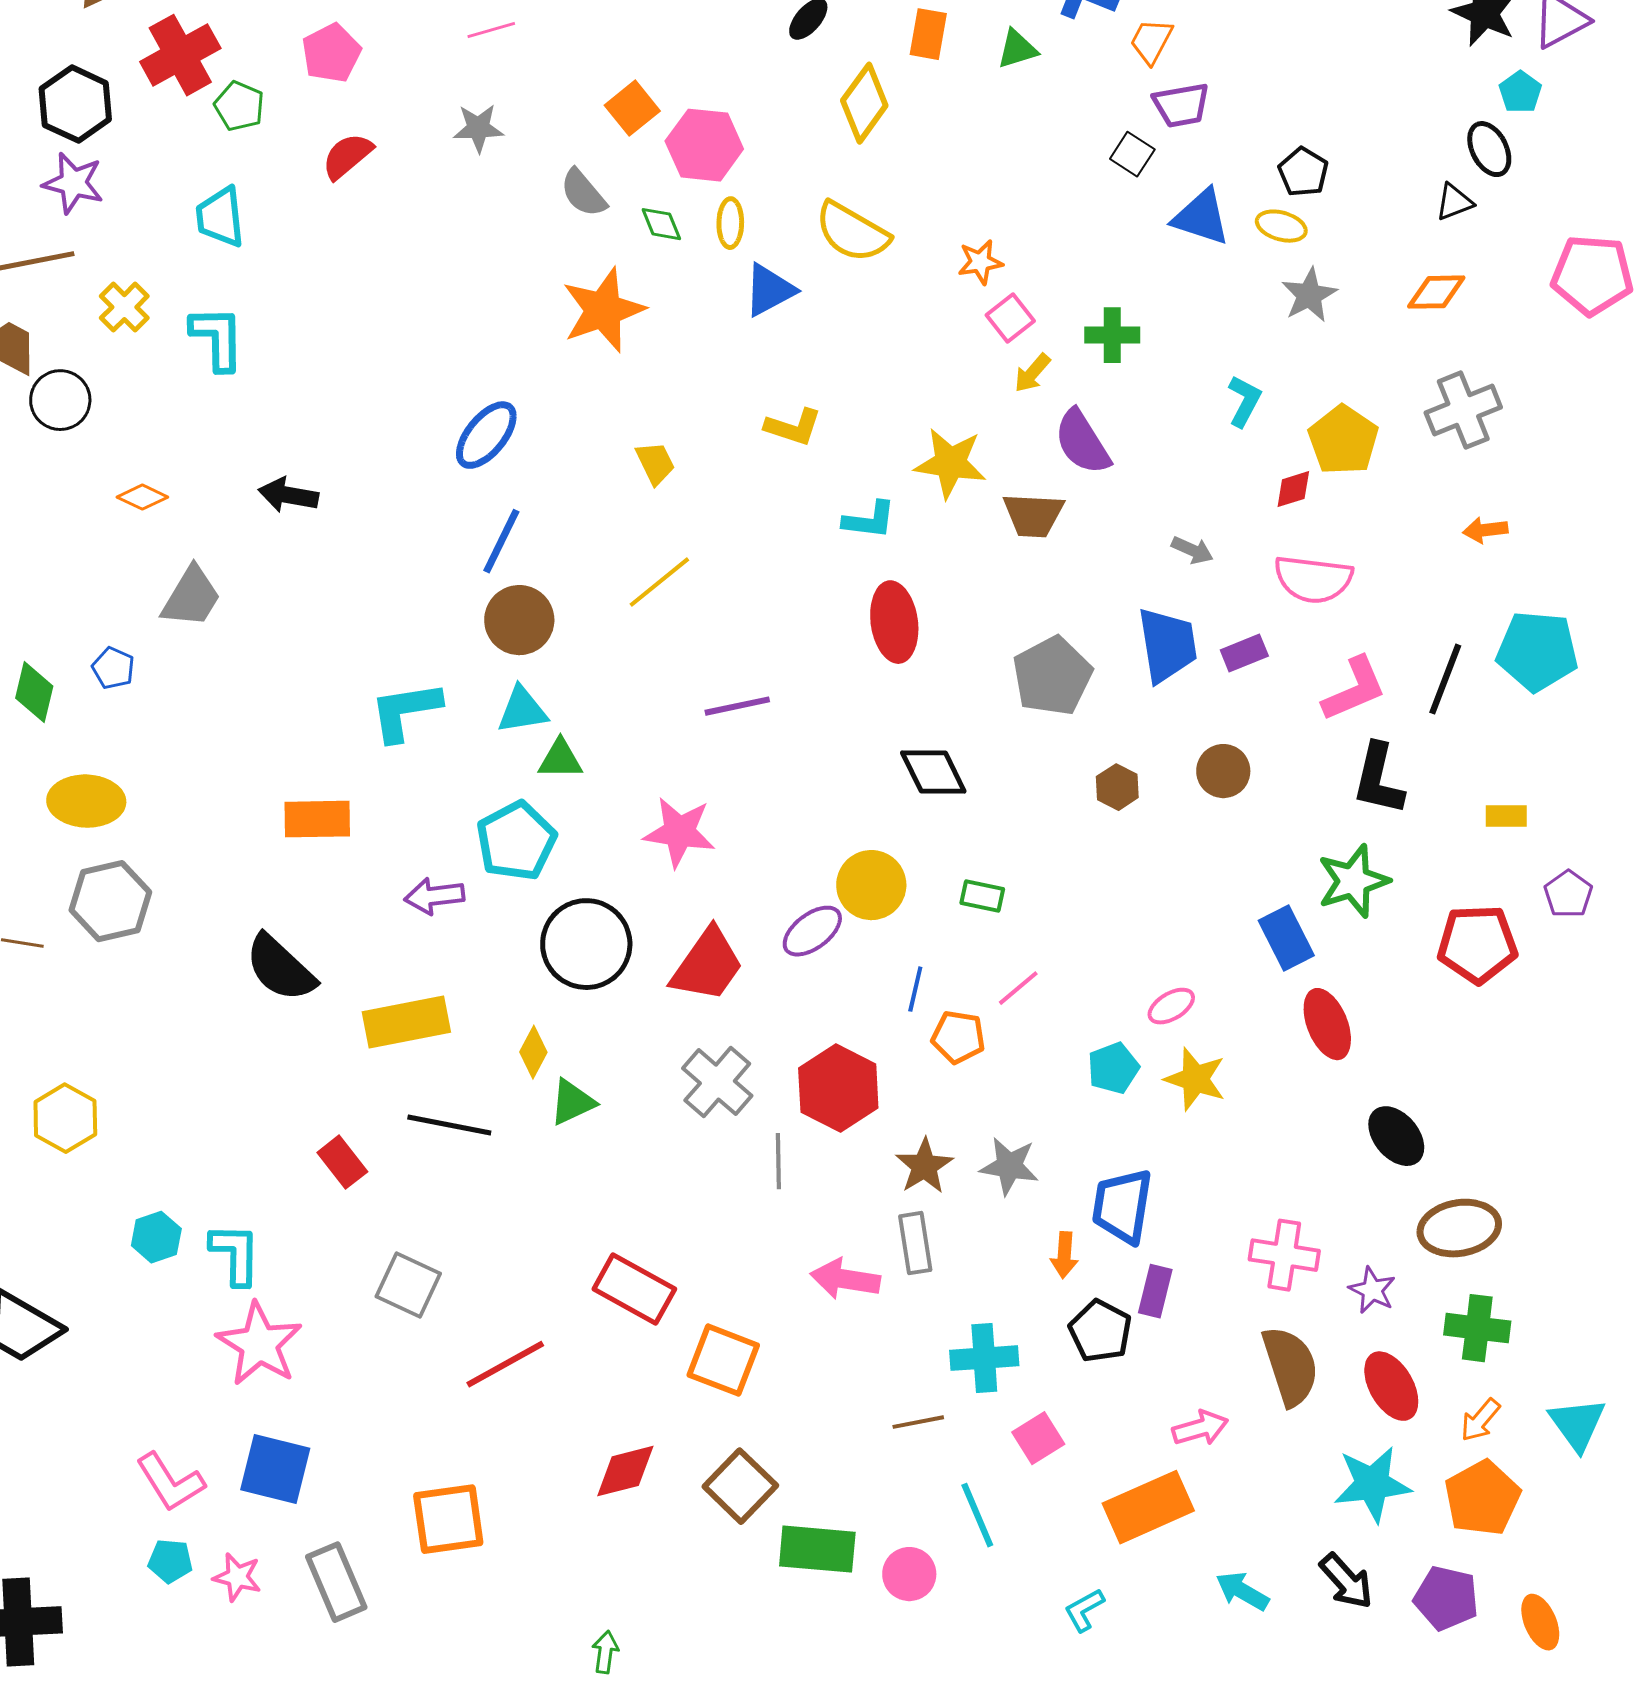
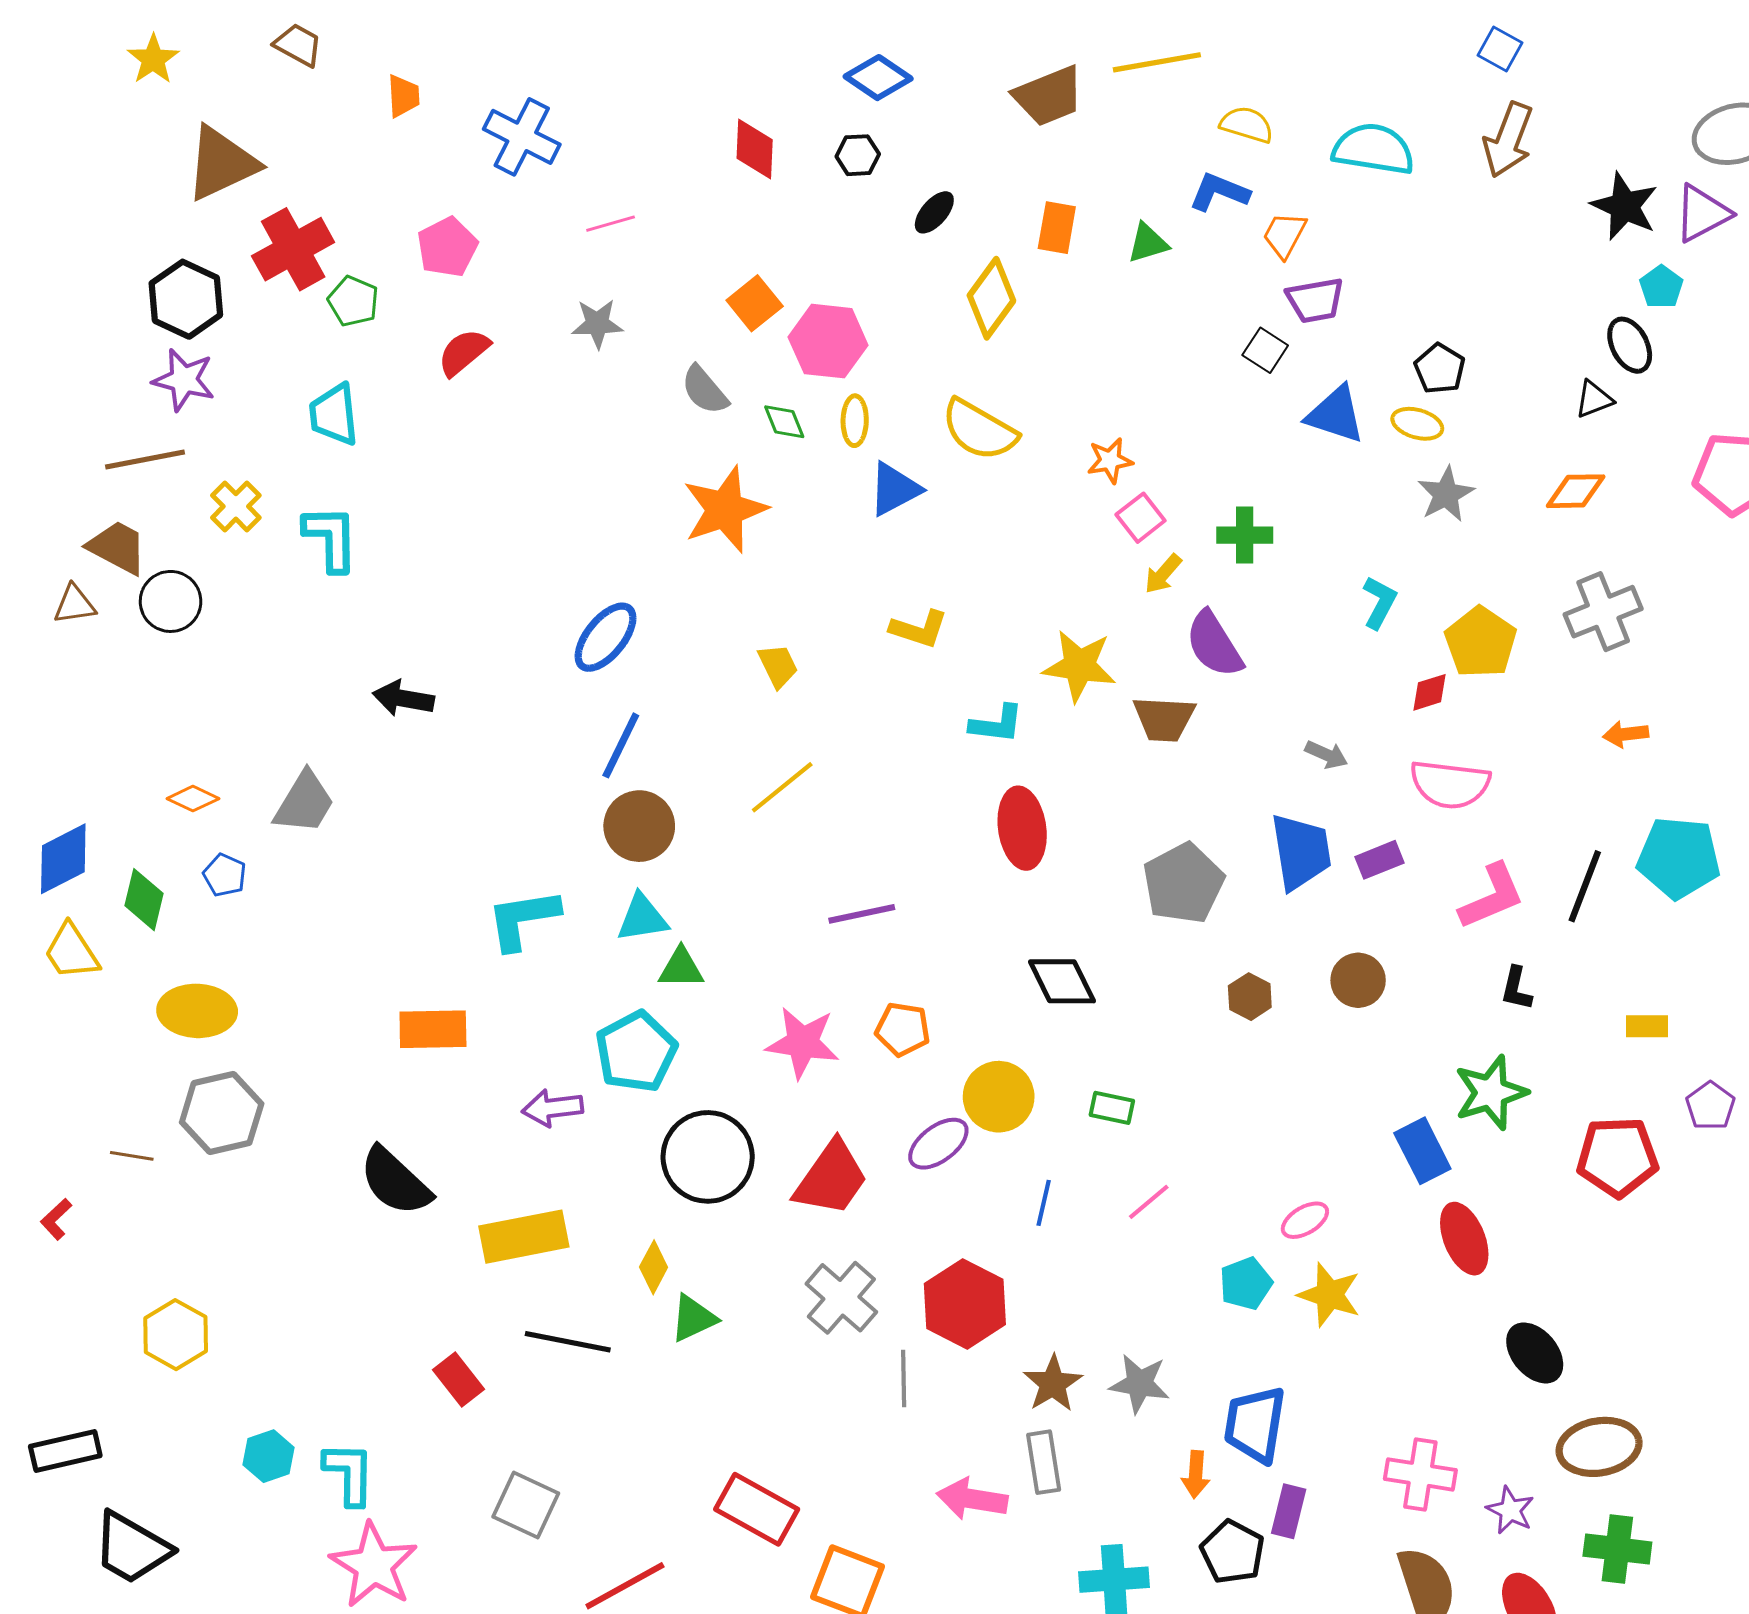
orange diamond: (142, 497) -> (193, 799), moved
black L-shape: (1378, 779) -> (1516, 988), size x0.6
orange pentagon: (958, 1037) -> (903, 1029), moved

